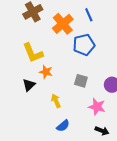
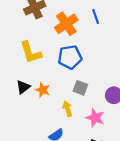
blue pentagon: (84, 45) -> (70, 57), moved
orange star: (46, 72) -> (43, 90), moved
yellow arrow: (56, 101) -> (67, 109), moved

